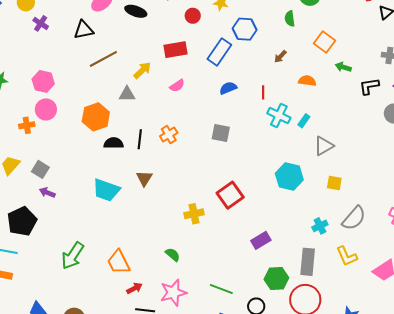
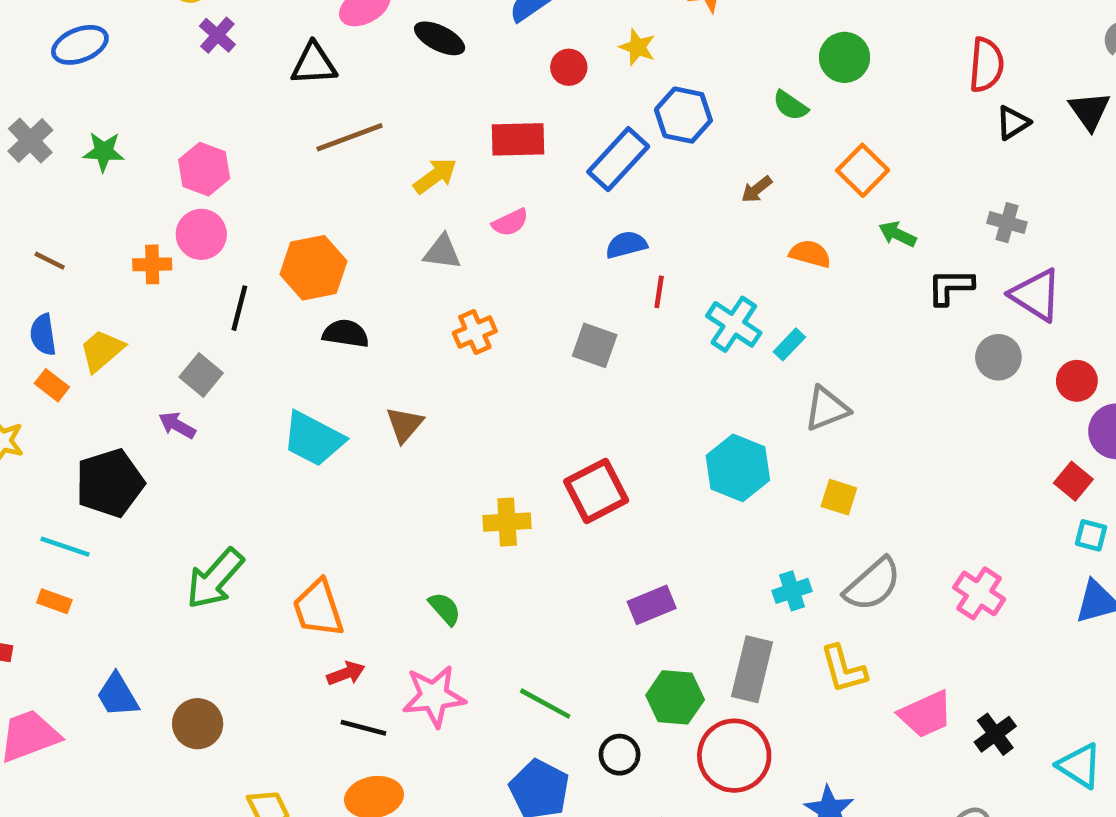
green semicircle: (290, 19) -> (790, 105), turned -56
red line: (263, 92) -> (659, 292), moved
gray triangle: (127, 94) -> (442, 252), moved
black line: (140, 139) -> (239, 308), moved
gray square: (40, 169) -> (201, 375), moved

